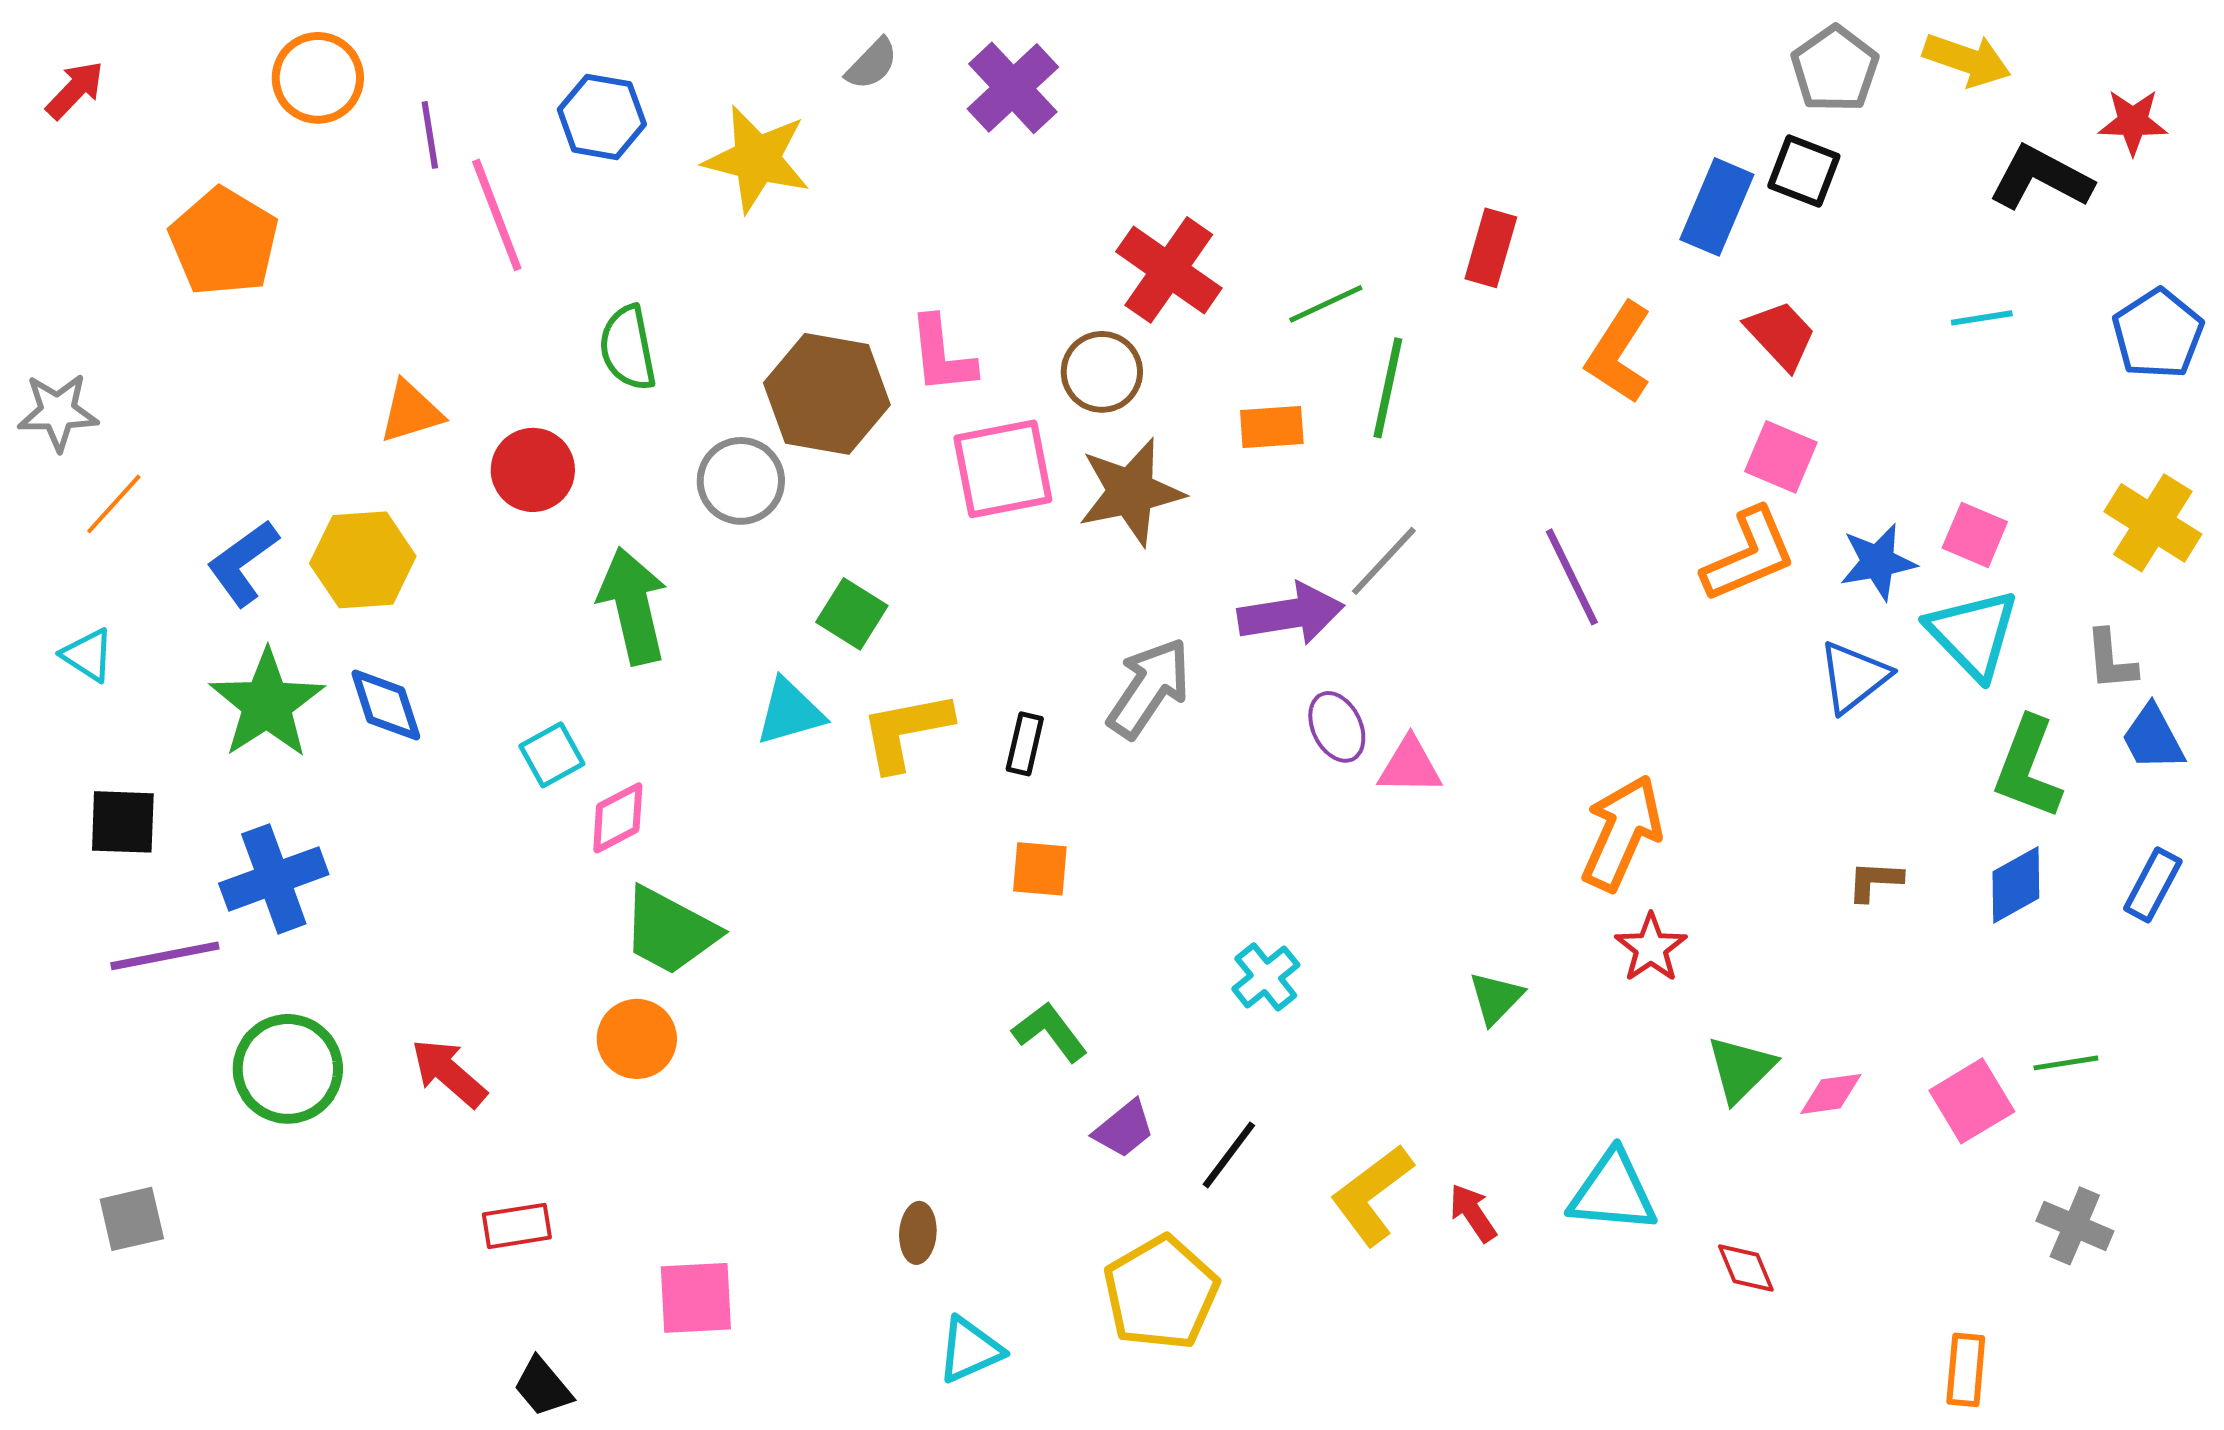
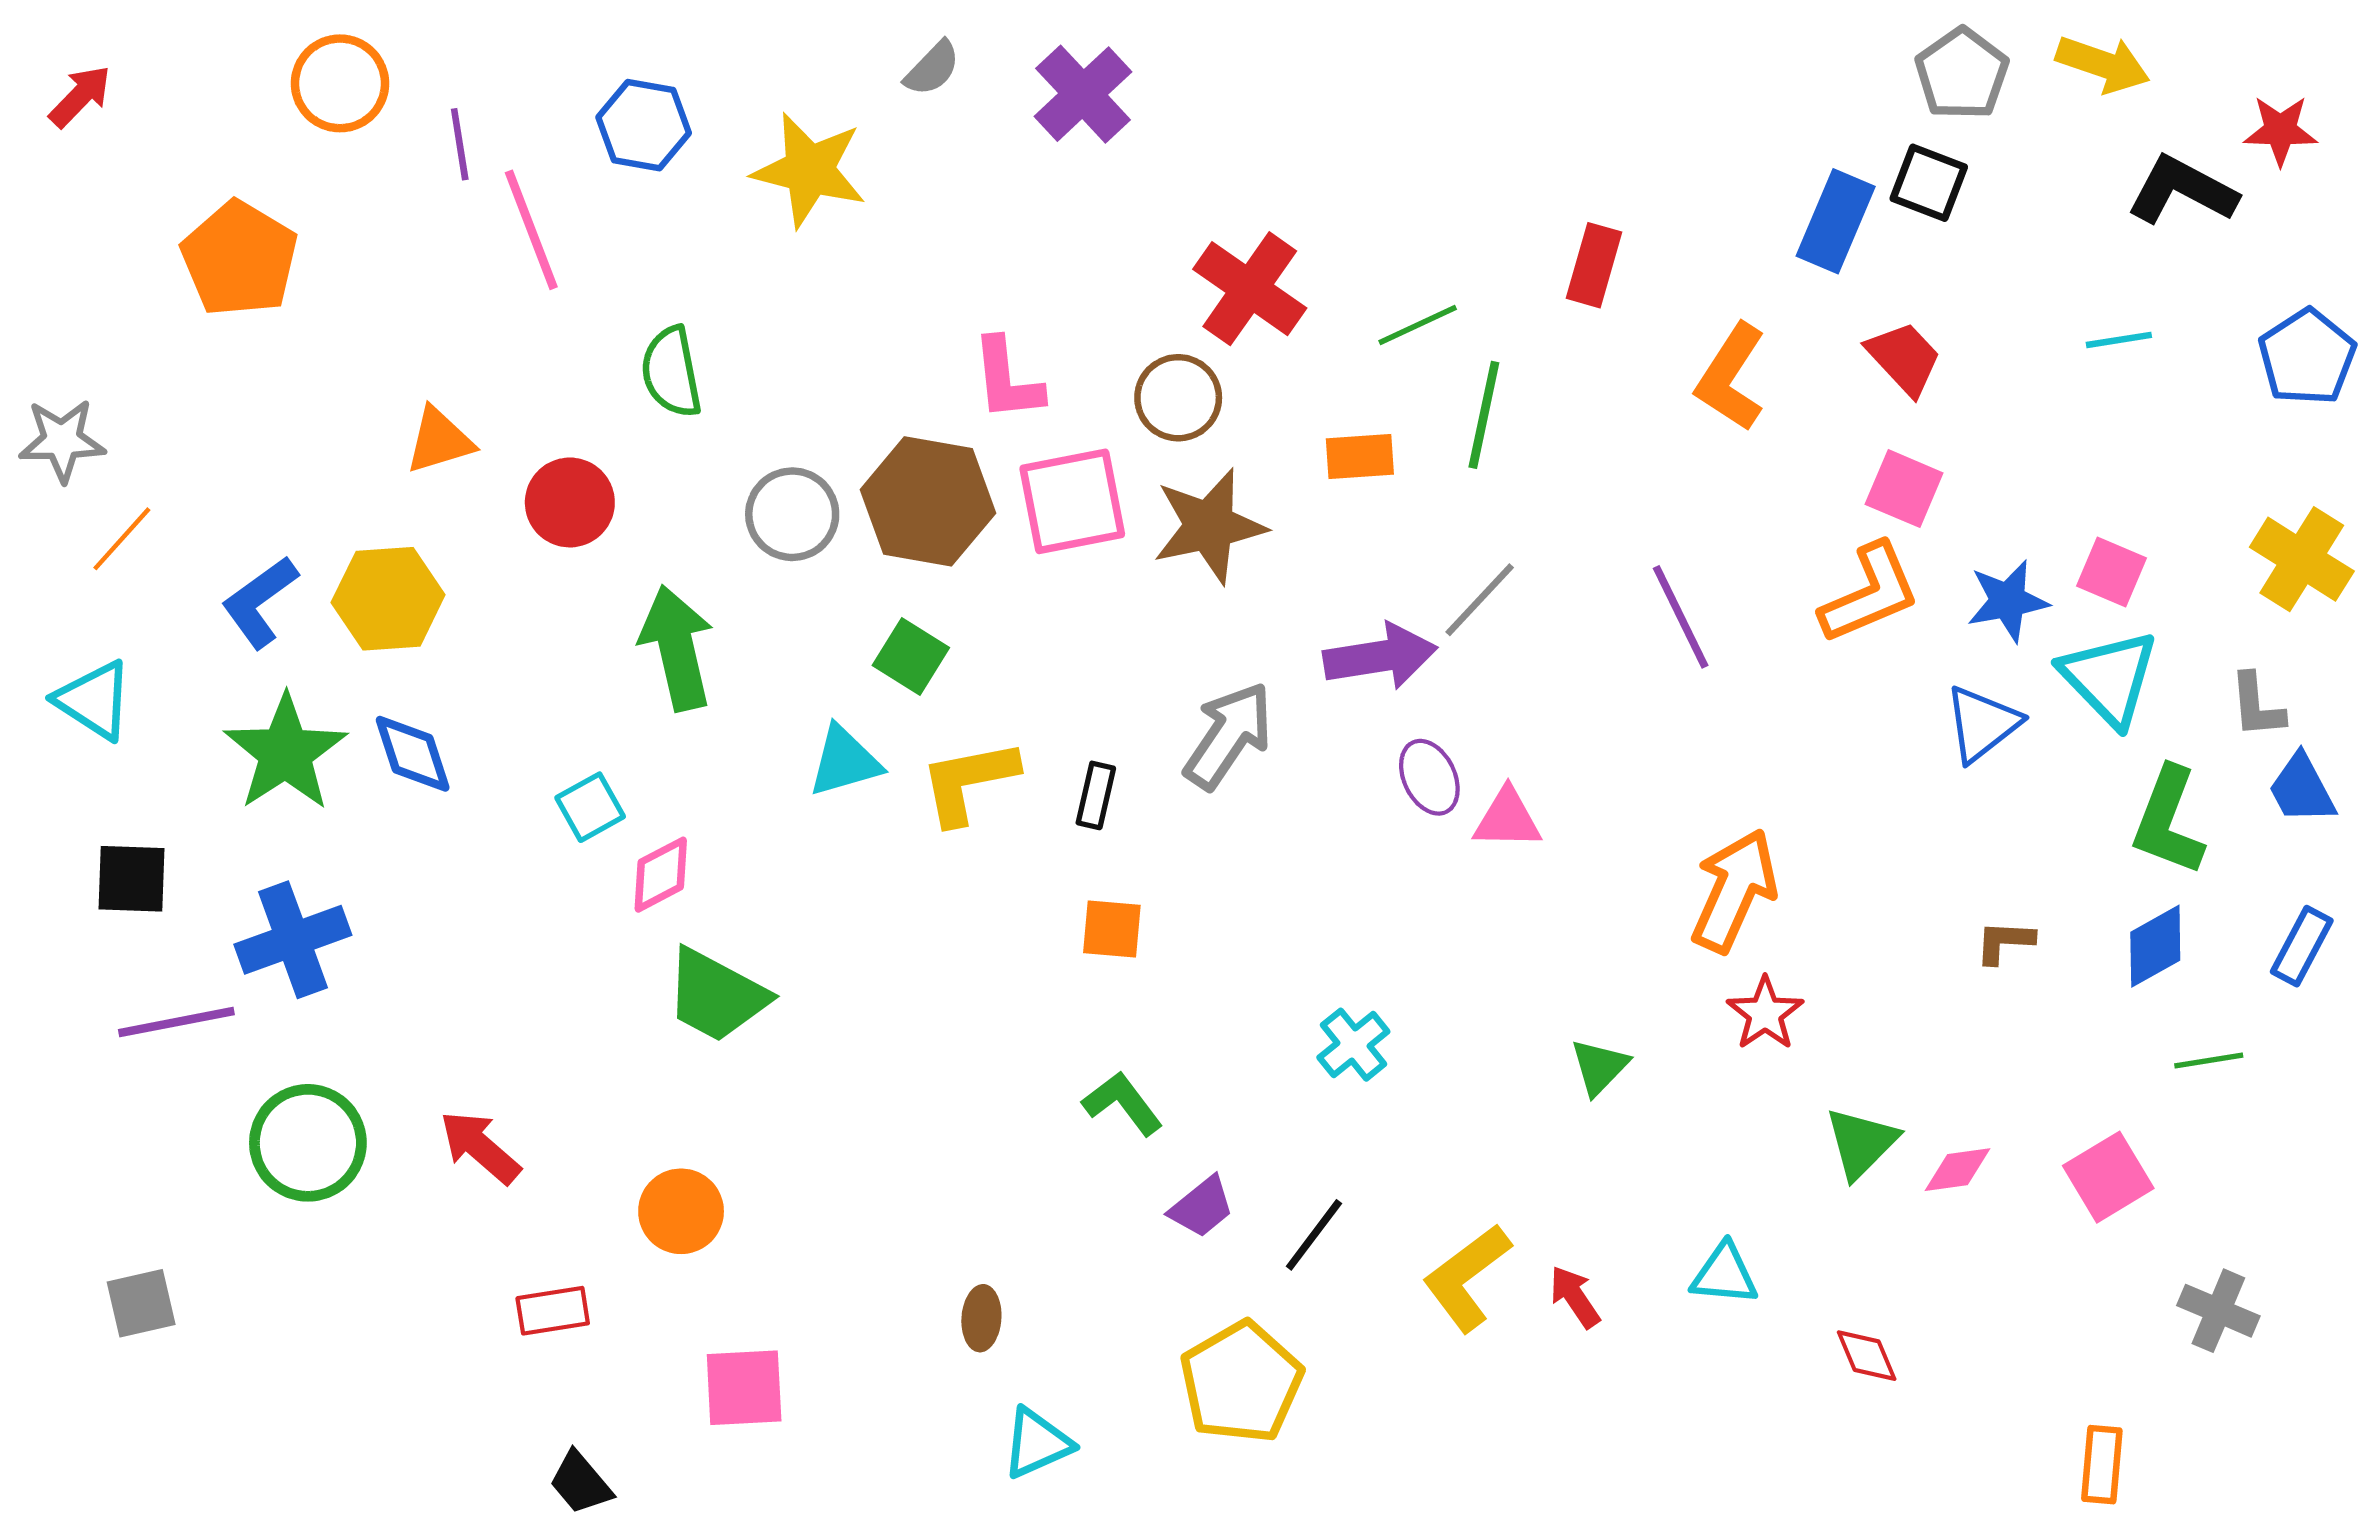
brown hexagon: (827, 394) -> (928, 501), moved
cyan triangle: (88, 655) -> (94, 700), size x1.4
orange circle: (637, 1039) -> (681, 1211), moved
green line: (2066, 1063) -> (2209, 1061), moved
cyan triangle: (1613, 1192) -> (1724, 1274), size x0.7

